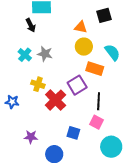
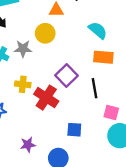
yellow circle: (84, 47) -> (45, 33), moved
orange rectangle: (95, 69) -> (103, 57), moved
pink square: (97, 122) -> (111, 113), moved

